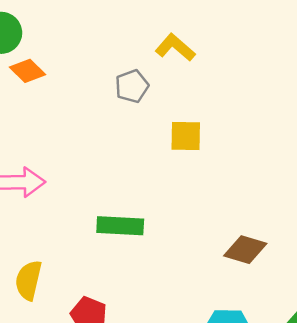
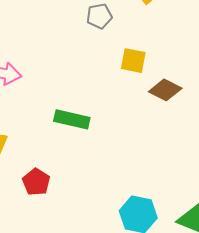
brown diamond: (245, 250) -> (165, 90), moved

